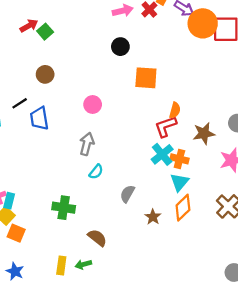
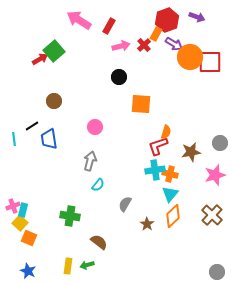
green square: (45, 32) -> (54, 51), moved, size x1.5
cyan cross: (162, 154) -> (155, 170), turned 30

